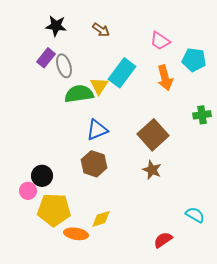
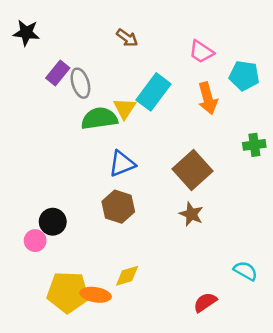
black star: (56, 26) -> (26, 33), moved
yellow pentagon: (54, 210) -> (68, 292), moved

